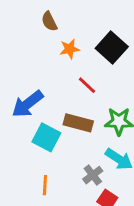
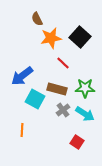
orange star: (70, 49) -> (51, 38), size x1.5
gray cross: (93, 175) -> (63, 110), moved
orange line: (45, 185) -> (22, 130), moved

